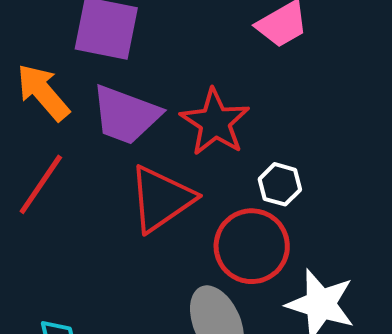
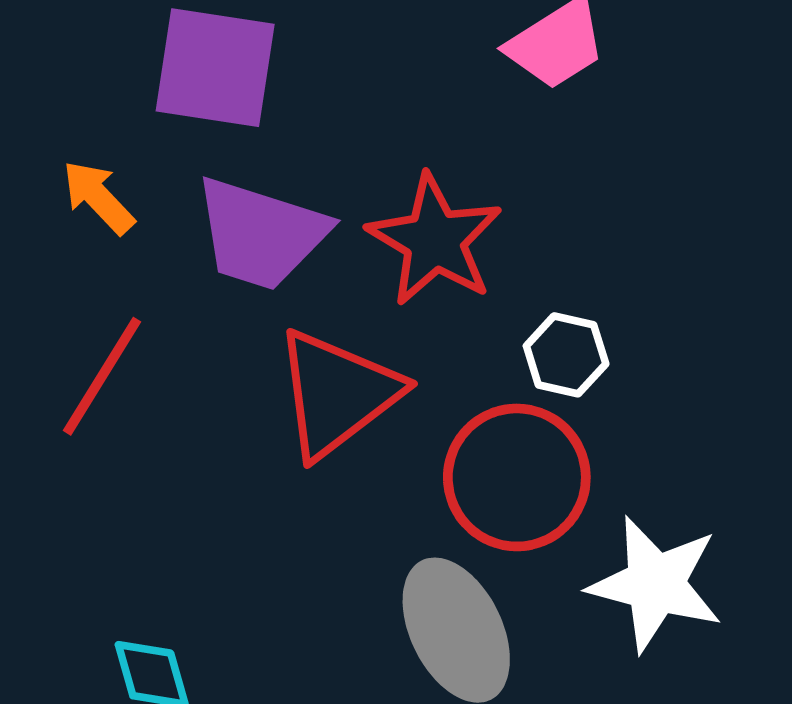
orange arrow: (43, 92) -> (98, 197), size x0.7

